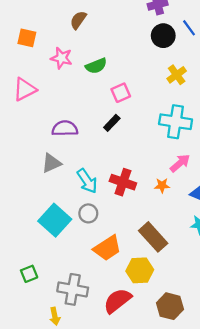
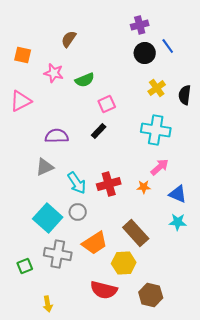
red cross: (123, 182) -> (109, 184), turned -35
gray cross: (73, 289) -> (58, 254), moved
red semicircle: (117, 301) -> (104, 290), turned -128

